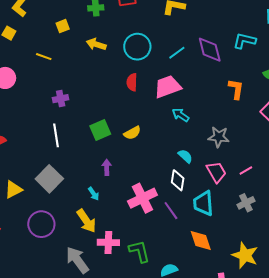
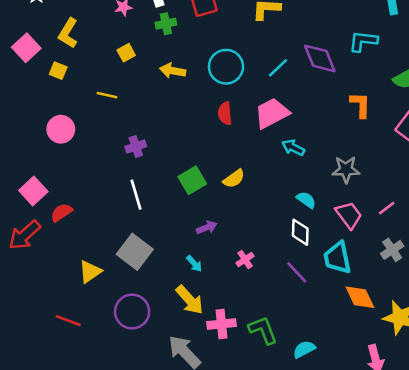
purple arrow: (107, 167) -> (207, 227), turned 77
pink cross: (142, 198) -> (245, 260), moved, size x0.5
orange diamond: (201, 240) -> (360, 297), moved

